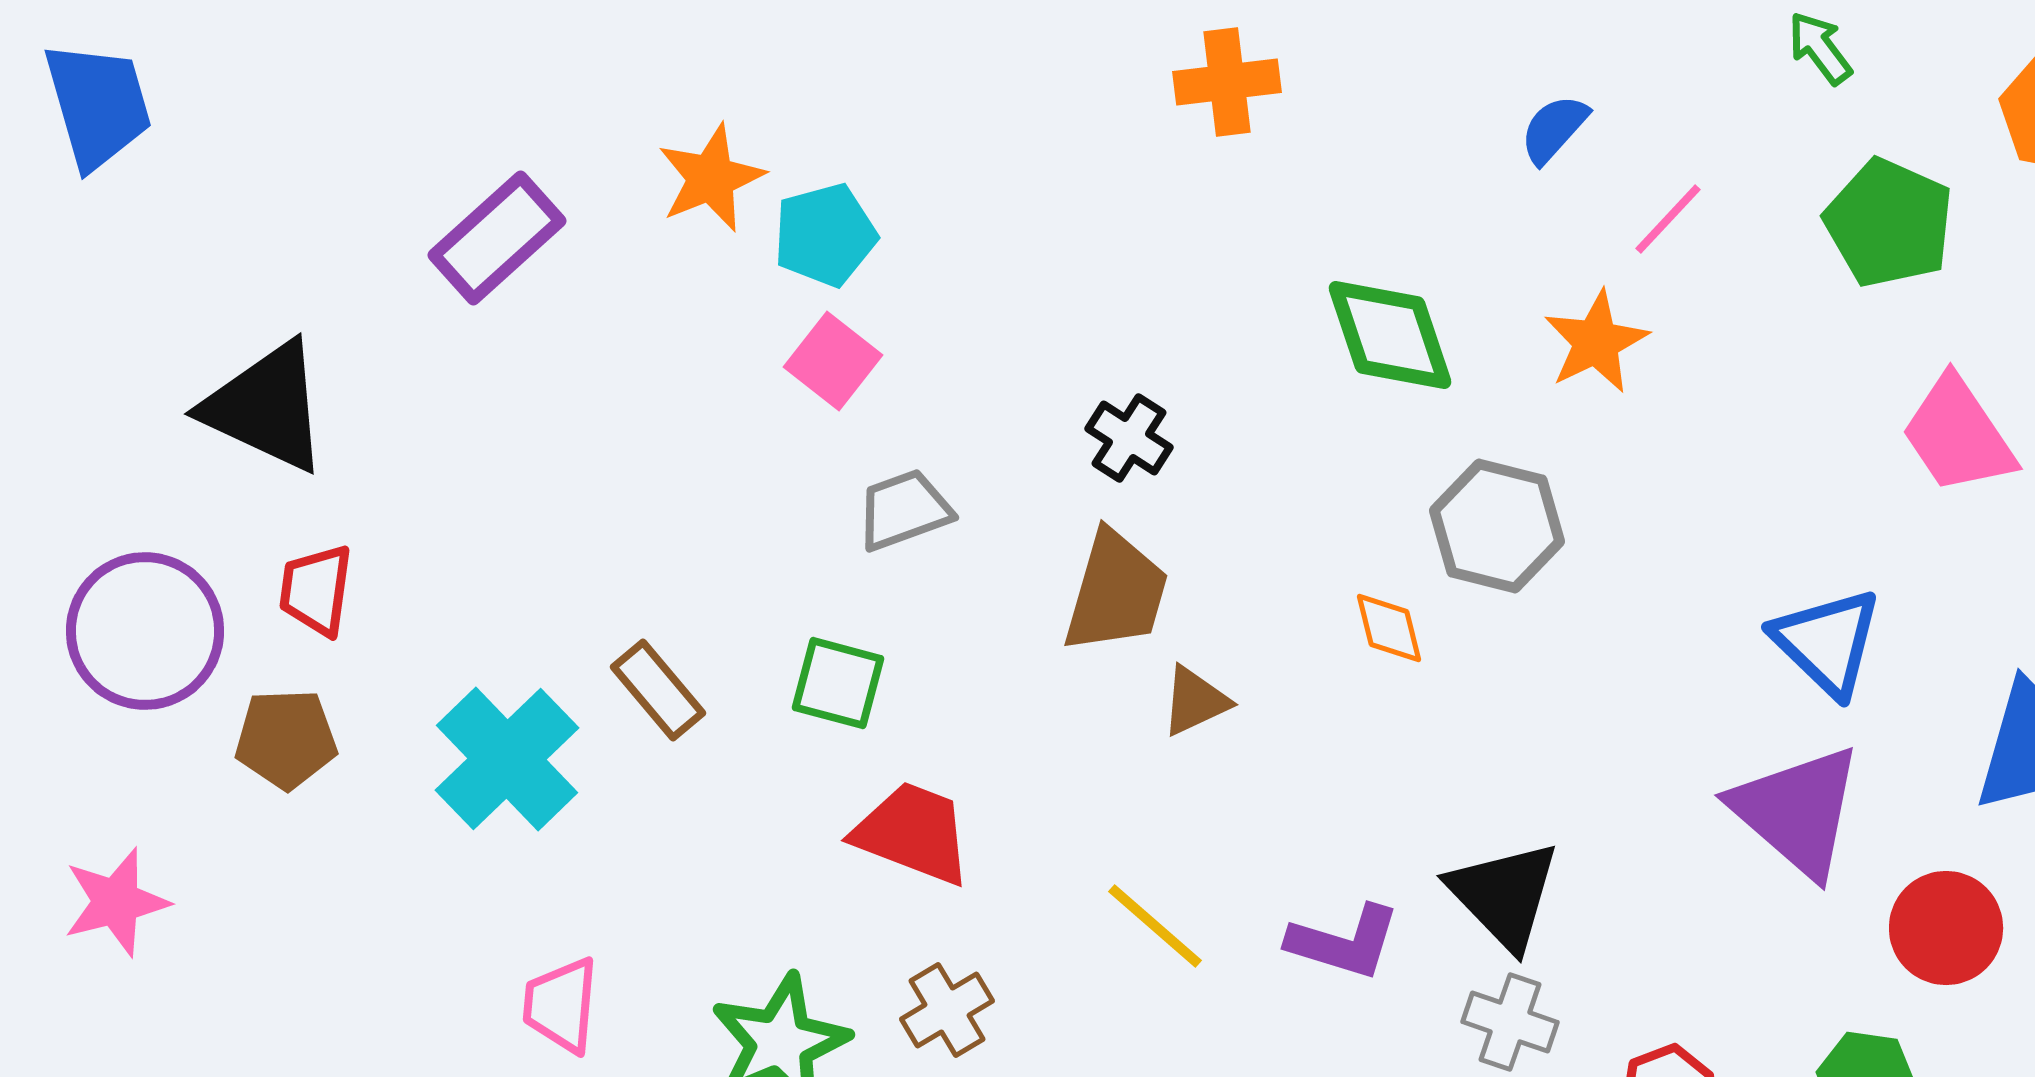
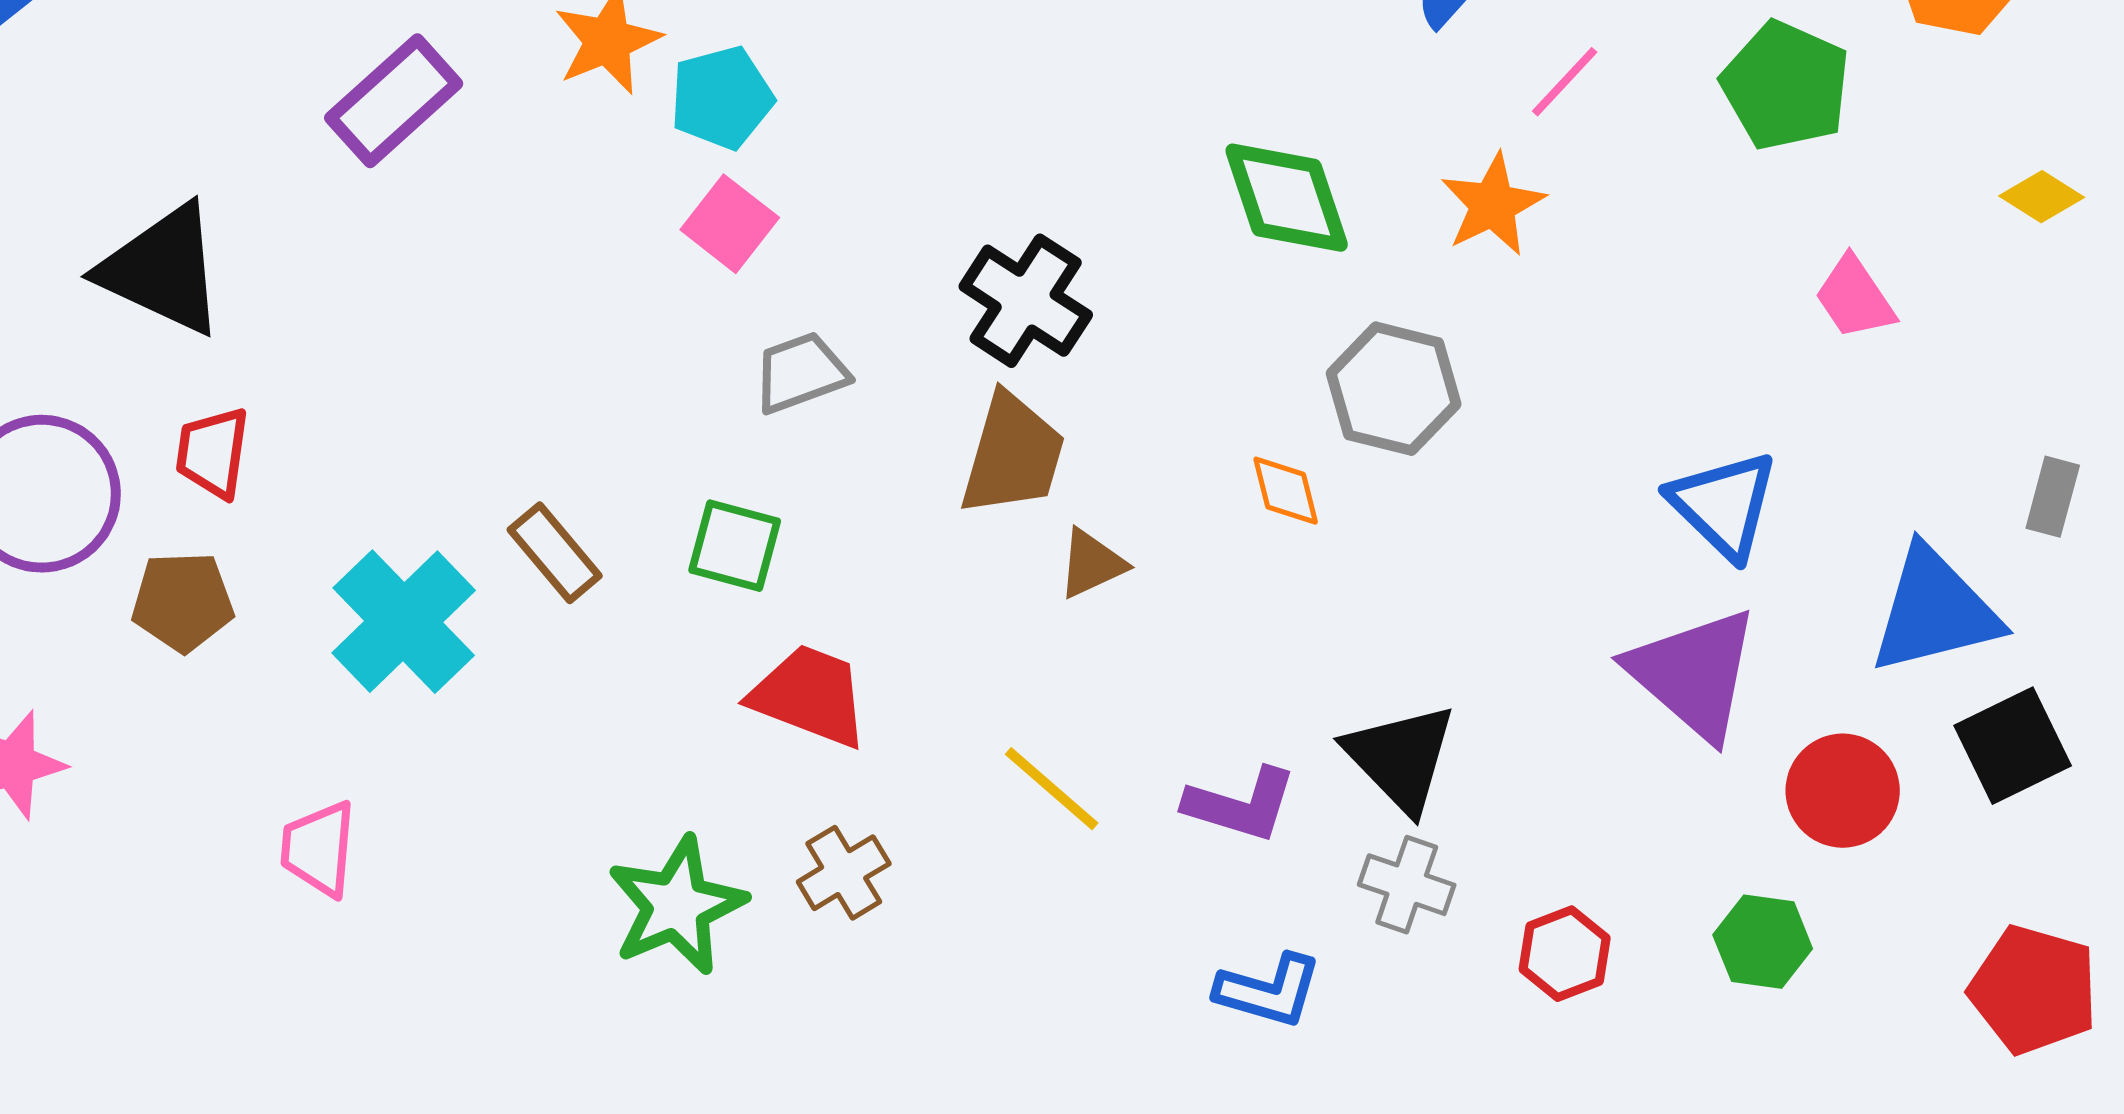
pink trapezoid: (1958, 435) -> (1855, 298), size x0.7
black cross: (1129, 438) -> (1026, 301), size x1.5
pink trapezoid: (561, 1005) -> (319, 849), moved

